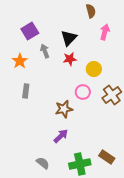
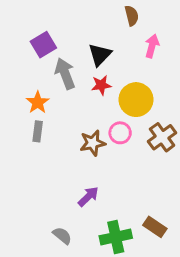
gray arrow: (45, 51) -> (65, 74), size x1.5
orange star: (20, 61) -> (38, 102), moved
yellow circle: (94, 69) -> (136, 100), size x1.5
brown star: (64, 109) -> (93, 143), moved

